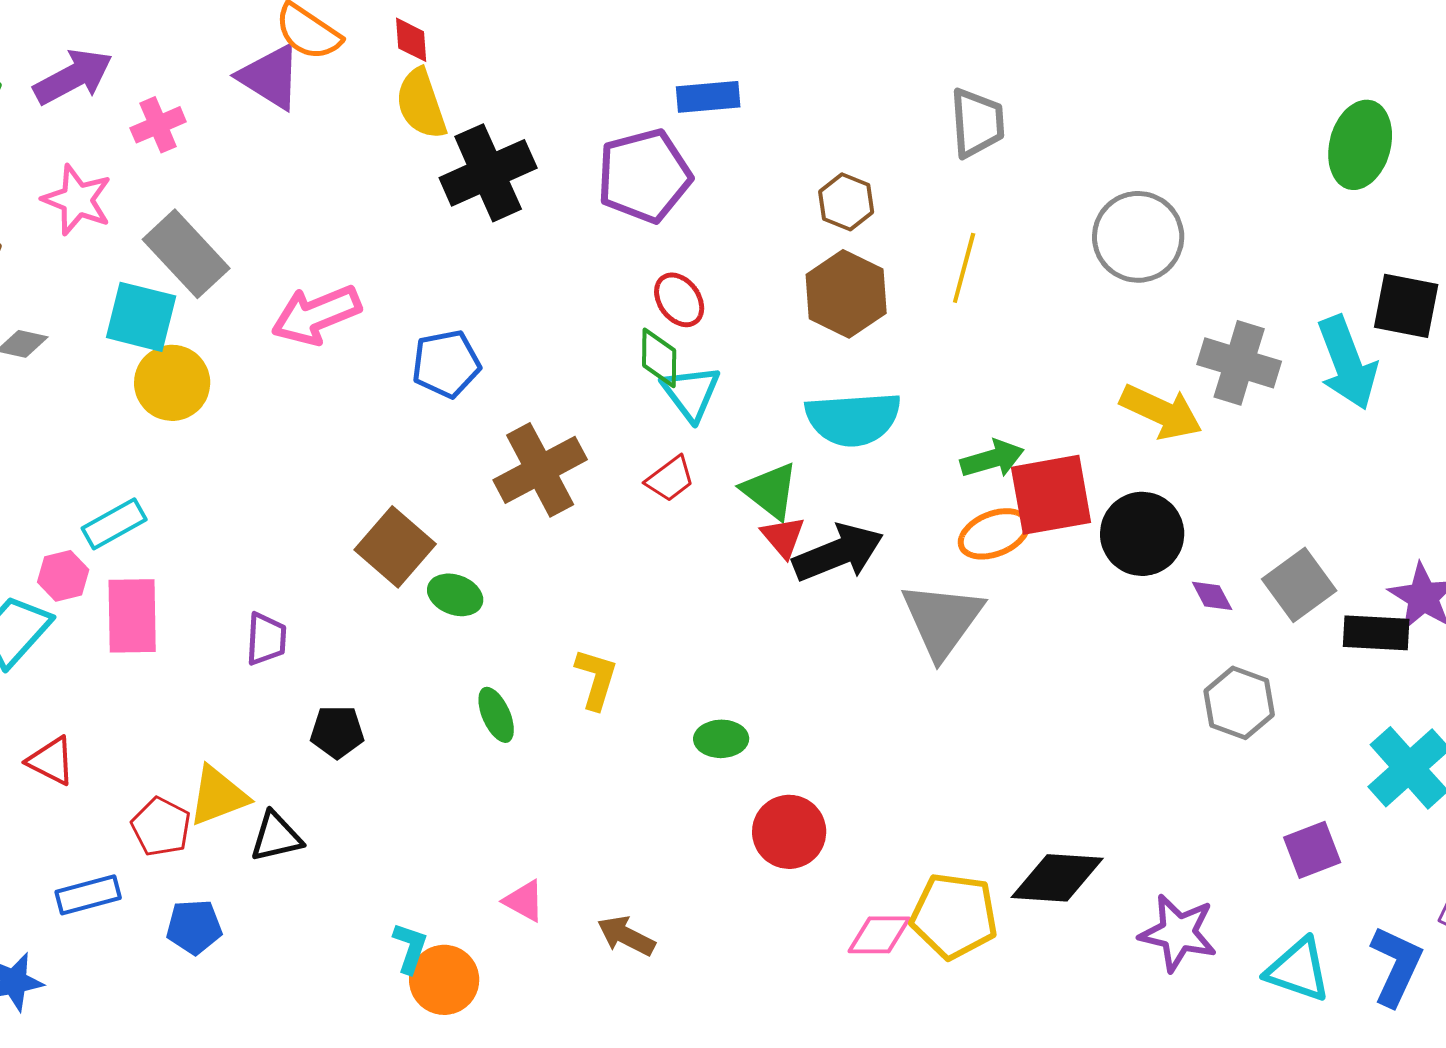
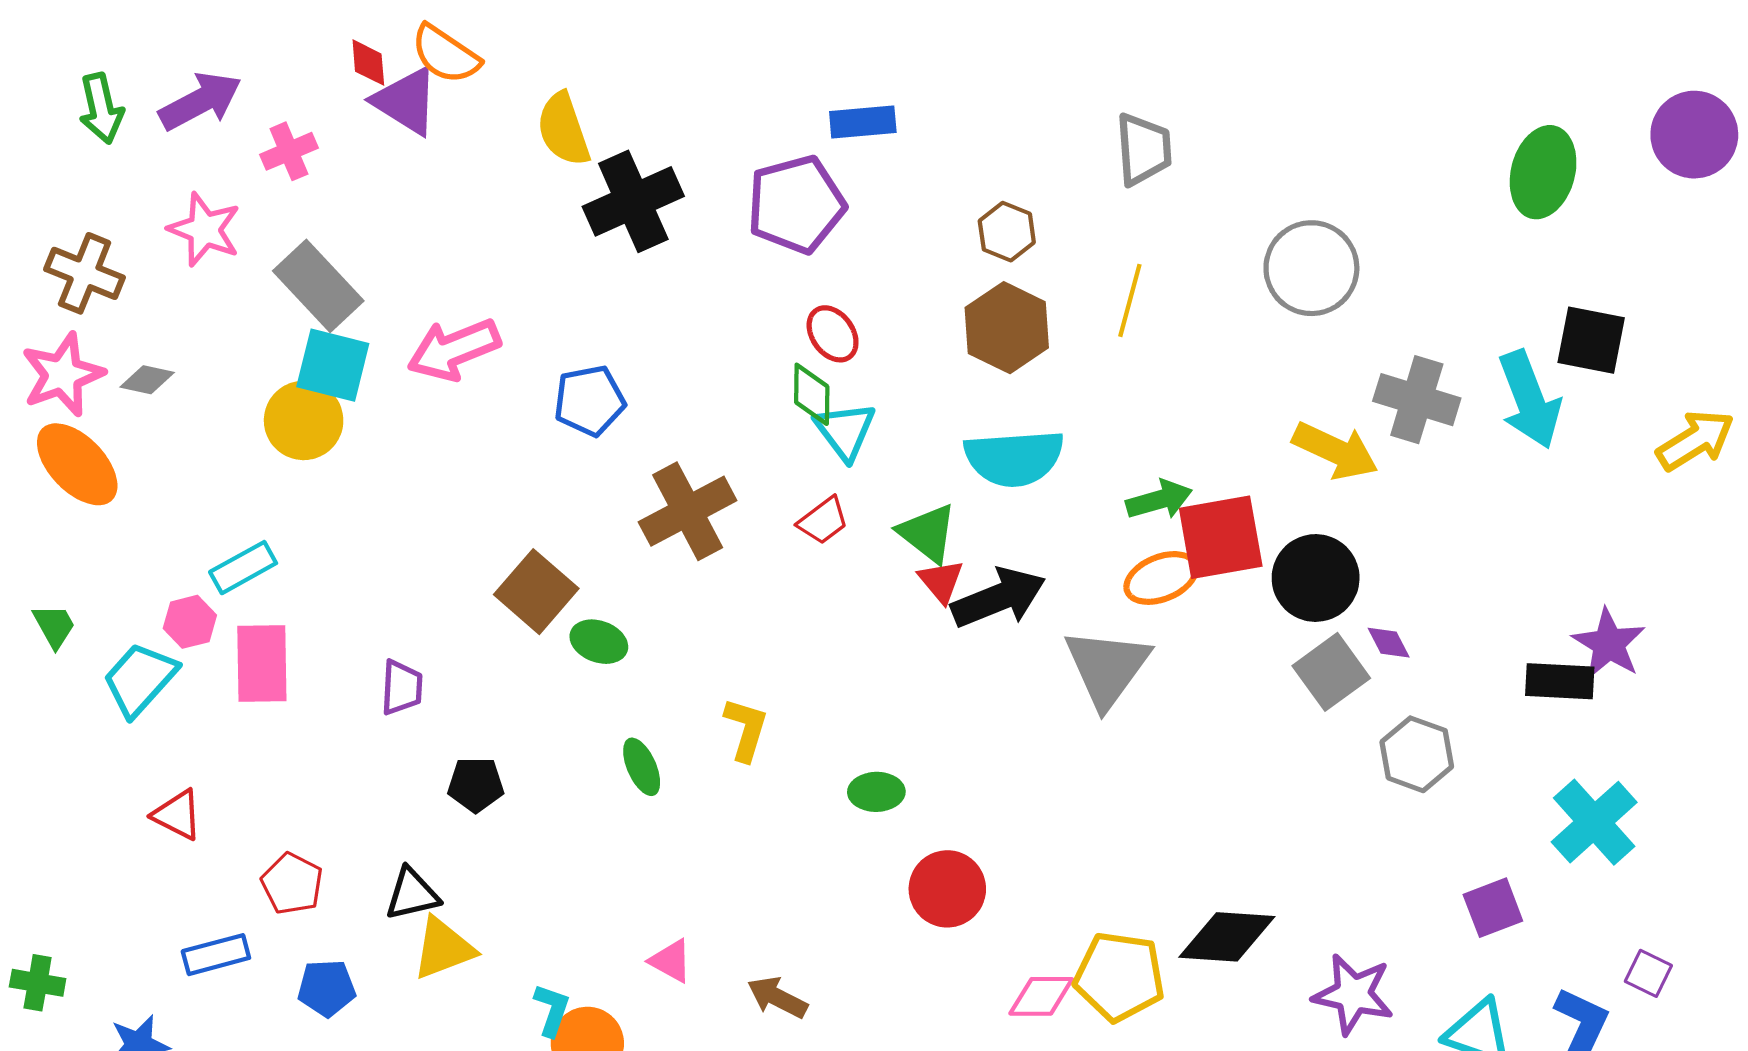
red diamond: (411, 40) -> (368, 63), moved
cyan square: (141, 317) -> (333, 365), moved
gray square: (1299, 585) -> (1331, 672), moved
yellow triangle: (218, 796) -> (443, 948), moved

